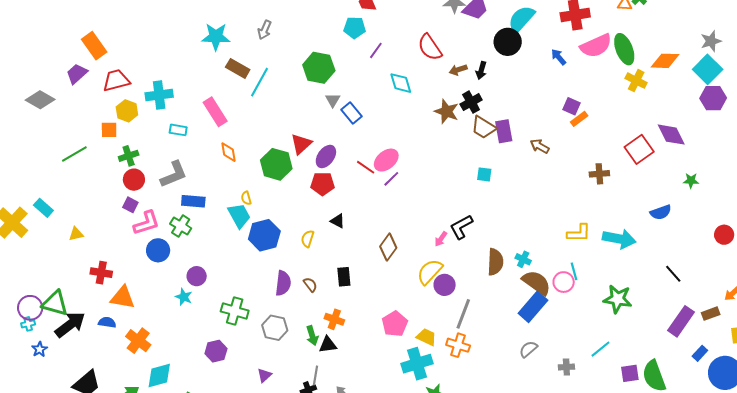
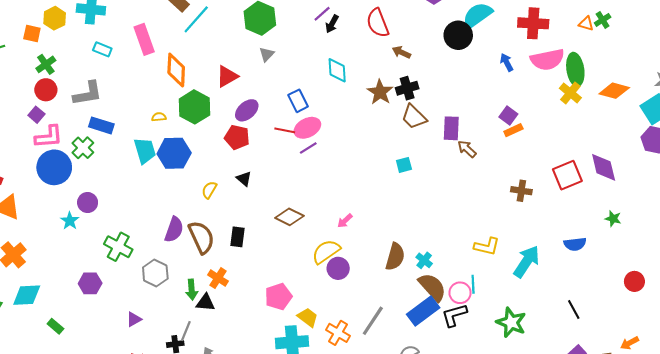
brown arrow: (458, 70) -> (401, 52), turned 30
black arrow: (481, 70) -> (332, 24), moved
yellow cross: (636, 81) -> (570, 93), moved
cyan diamond: (401, 83) -> (337, 70), moved
blue rectangle: (351, 113) -> (298, 101), moved
purple rectangle: (504, 131) -> (451, 128), moved
red triangle: (301, 144) -> (227, 76), moved
orange diamond: (229, 152) -> (176, 70), moved, size x1.5
green cross: (129, 156) -> (46, 64), turned -30
red line: (366, 167) -> (285, 130), turned -36
cyan square: (484, 174) -> (404, 165), turned -35
yellow semicircle: (246, 198) -> (159, 117), moved, turned 88
black L-shape: (461, 227) -> (454, 315), moved
blue hexagon: (264, 235) -> (174, 153), moved
cyan arrow: (619, 239) -> (527, 261), turned -80
brown diamond: (388, 247) -> (289, 217), turned 68
blue circle: (158, 250) -> (54, 167), size x1.4
brown semicircle: (310, 285) -> (201, 237), size x2.0
gray line: (463, 314) -> (373, 321), moved

